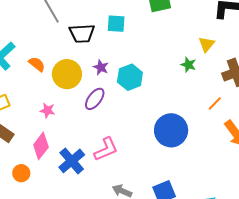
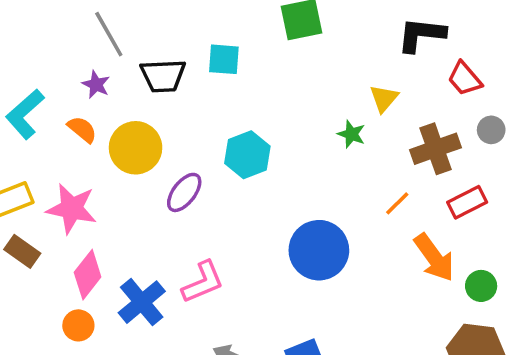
purple star: (101, 67) -> (96, 84), moved
pink star: (47, 110) -> (72, 209), moved, size x1.8
orange circle: (21, 173) -> (78, 325), moved

